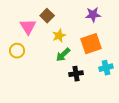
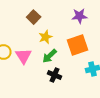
pink triangle: (28, 27) -> (24, 56), moved
black cross: (76, 74) -> (54, 75), moved, turned 32

